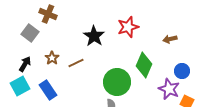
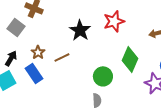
green circle: (117, 82) -> (103, 76), size x0.7
blue rectangle: (48, 90) -> (34, 73), moved

